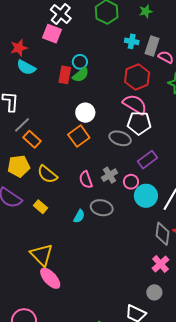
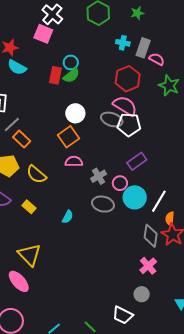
gray ellipse: (120, 138) -> (112, 120), moved
pink semicircle: (86, 180) -> (74, 161), moved, turned 108
gray ellipse: (102, 208) -> (103, 204), moved
pink ellipse: (50, 278) -> (19, 281), moved

